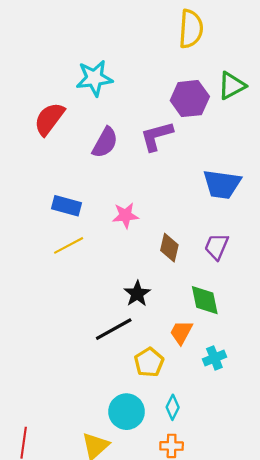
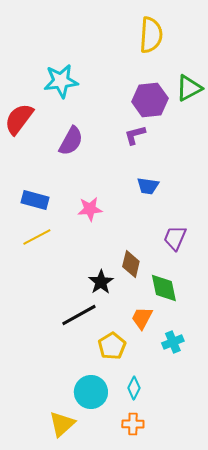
purple L-shape: (157, 136) -> (135, 135), moved, size x0.7
blue trapezoid: (222, 184) -> (148, 186), moved, size x0.6
brown diamond: (169, 248) -> (131, 264), moved

